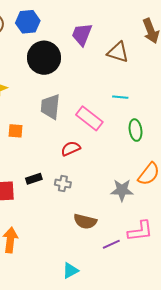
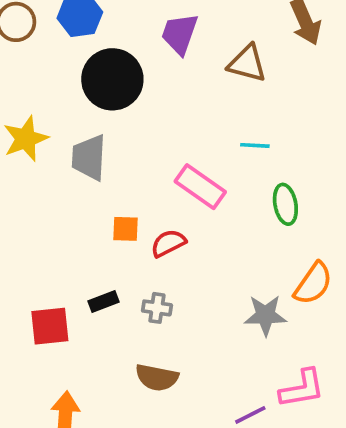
gray trapezoid: (50, 107) -> (89, 157), moved
orange square: (16, 131) -> (125, 229), moved
brown semicircle: (85, 221) -> (157, 378), moved

